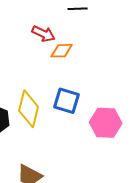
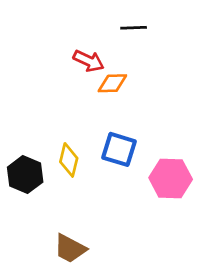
yellow diamond: (29, 109) -> (69, 160), size x0.7

